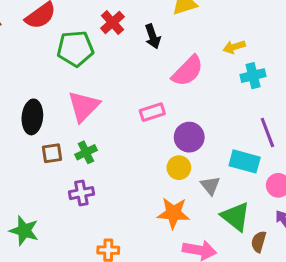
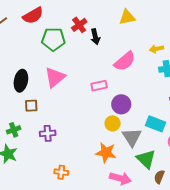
black arrow: (153, 36) -> (95, 37), moved
green cross: (86, 152) -> (14, 130), moved
gray triangle: (210, 186) -> (132, 137), size x1.5

